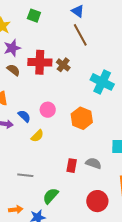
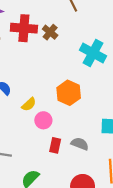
pink circle: (48, 110) -> (43, 120), moved
yellow semicircle: (37, 136) -> (29, 104), moved

